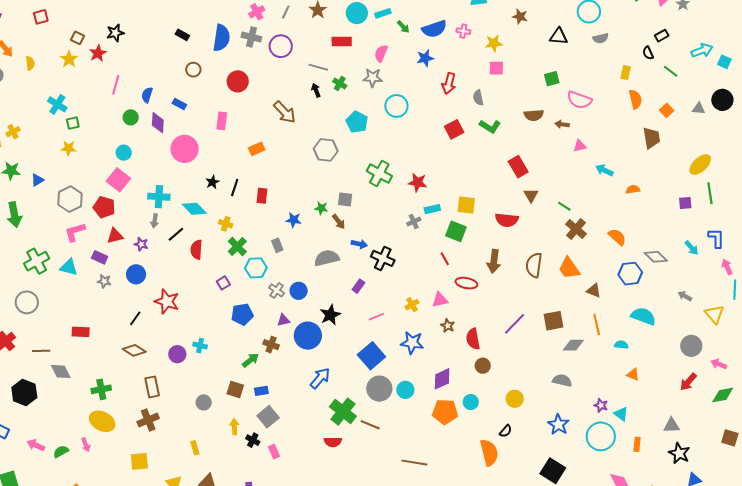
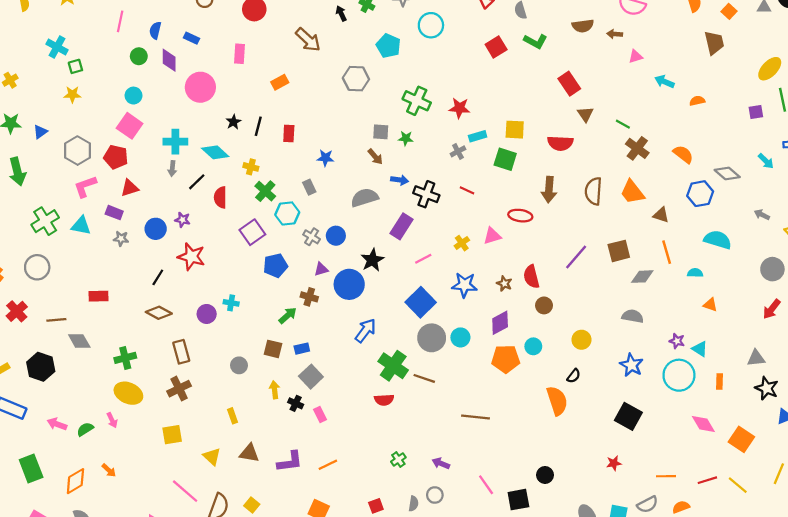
green star: (321, 208) -> (406, 138), moved
purple star: (141, 244) -> (182, 220), moved
red line: (445, 259) -> (467, 190), moved, turned -32
purple square: (223, 283) -> (252, 232), size x1.6
purple rectangle: (358, 286) -> (402, 226), size x1.6
brown star: (448, 326) -> (504, 284), moved

